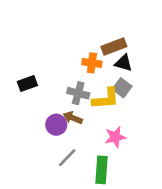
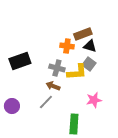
black rectangle: (27, 84) -> (20, 61), size x1.5
purple circle: (56, 125) -> (12, 106), moved
pink star: (115, 137) -> (94, 100), moved
gray line: (67, 158) -> (46, 102), moved

